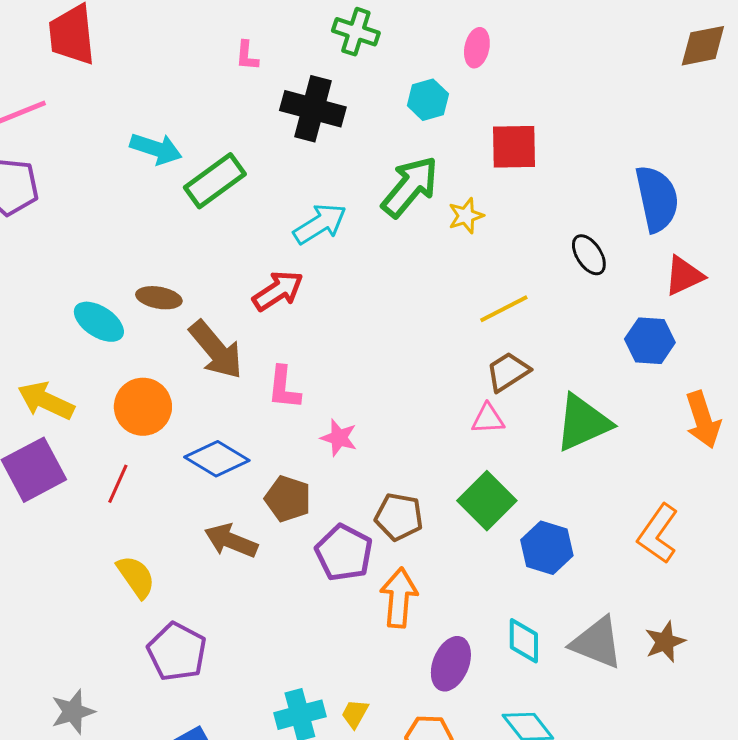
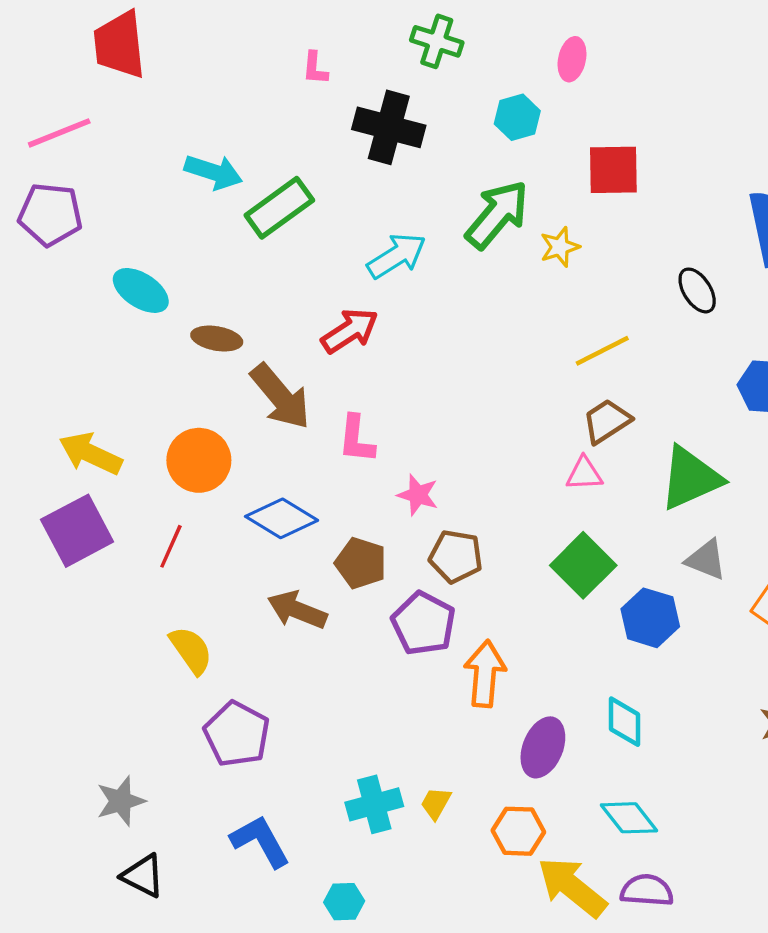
cyan ellipse: (99, 322) -> (141, 290), moved
brown pentagon: (399, 517) -> (456, 556), moved
gray triangle: (597, 643) -> (706, 560), moved, size x0.7

